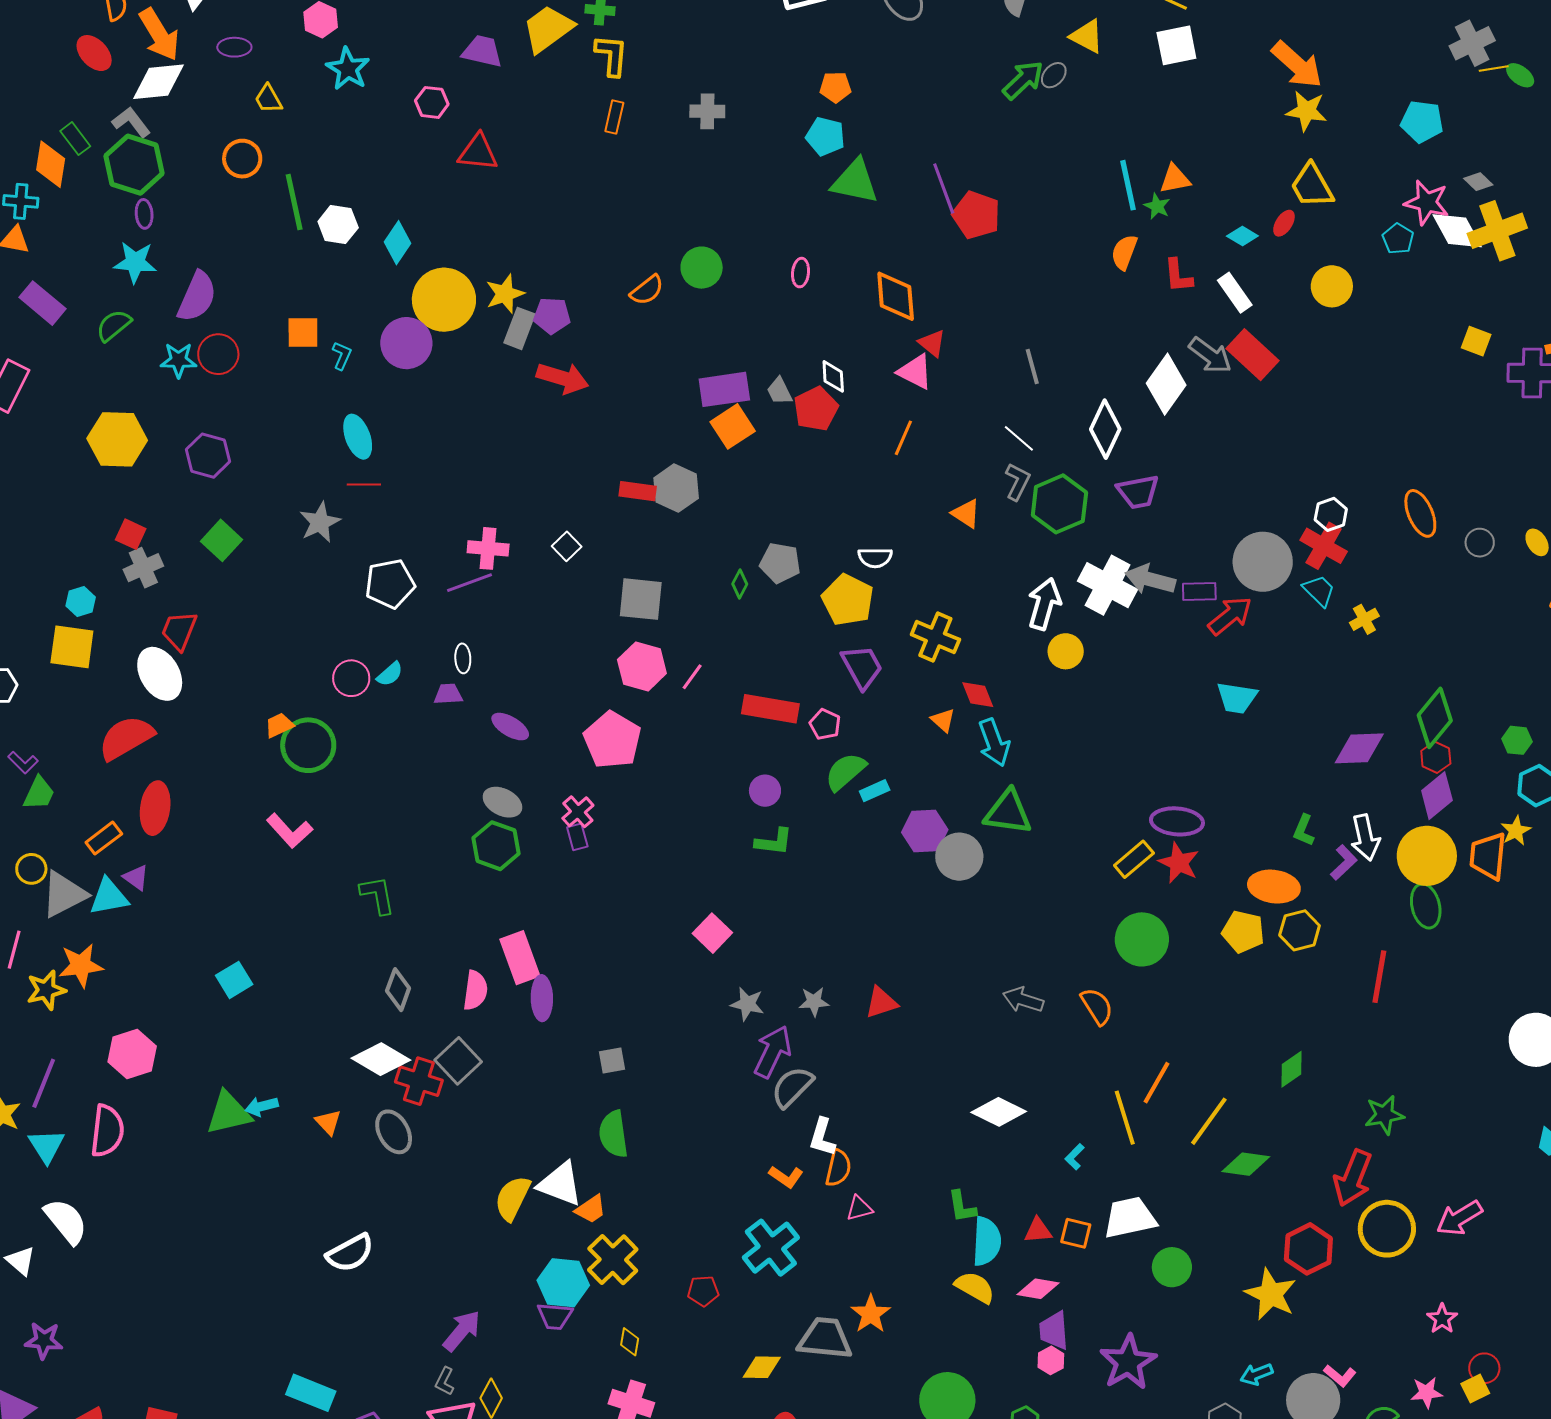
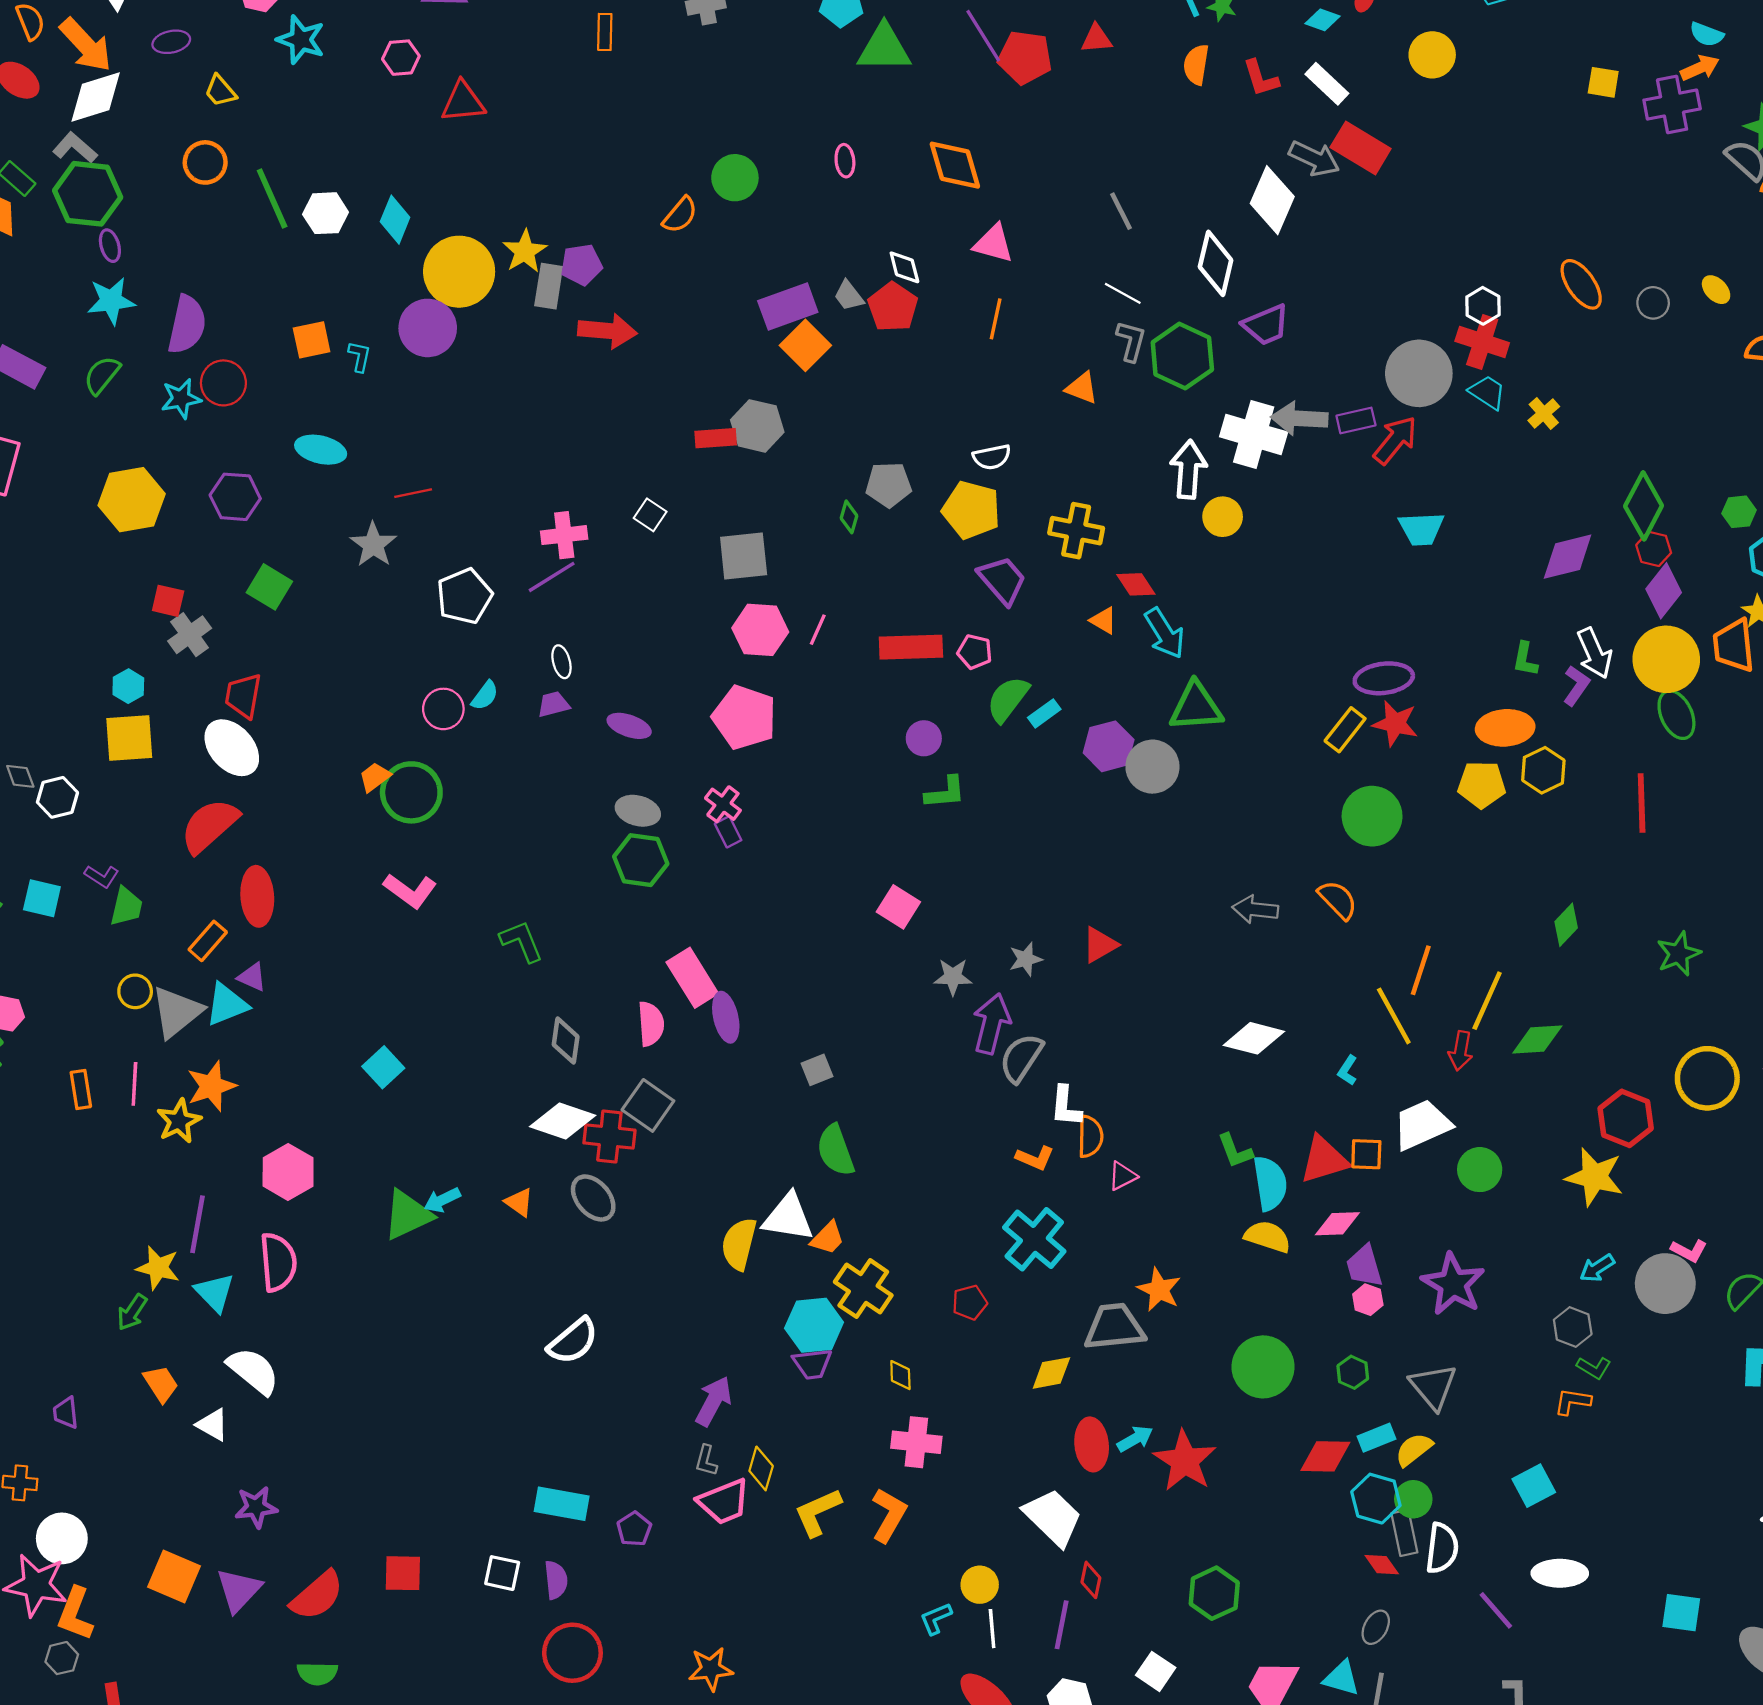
red triangle: (932, 343) -> (1096, 39), moved, turned -32
cyan ellipse: (358, 437) -> (321, 450), moved, turned -45
red arrow: (1353, 1178) -> (1461, 1051), moved, size x0.6
red triangle: (1038, 1230) -> (1324, 1160), size x1.6

